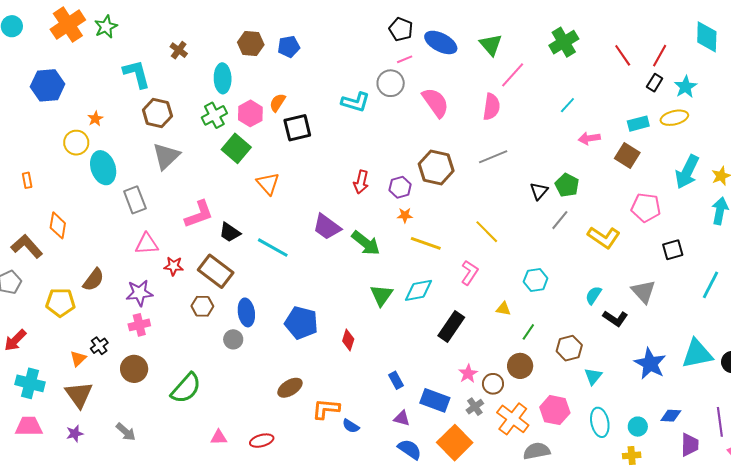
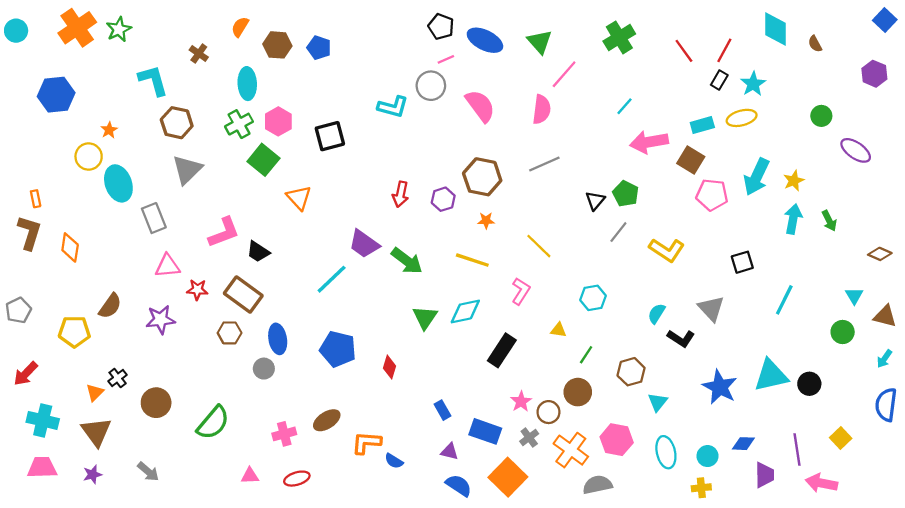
blue pentagon: (289, 47) -> (319, 48), turned 30
orange semicircle: (277, 103) -> (240, 27), moved
pink arrow: (589, 138) -> (649, 142), size x1.6
pink pentagon: (646, 208) -> (712, 195), moved
orange star: (405, 215) -> (486, 221), moved
brown L-shape: (27, 246) -> (29, 233), moved, turned 60
cyan line: (273, 248) -> (332, 279), moved, turned -72
pink cross: (139, 325) -> (284, 434), moved

